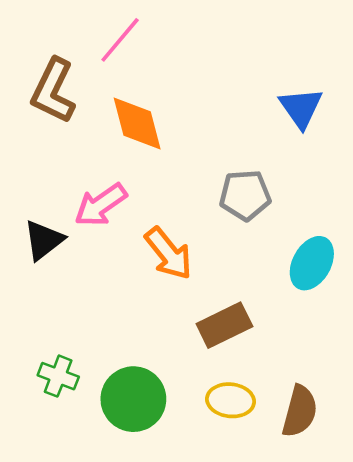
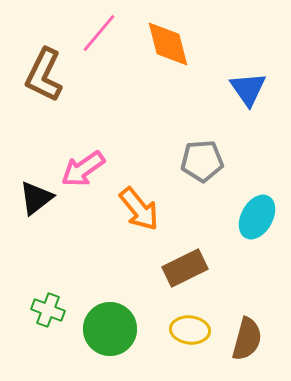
orange diamond: (137, 124) -> (168, 44), moved

